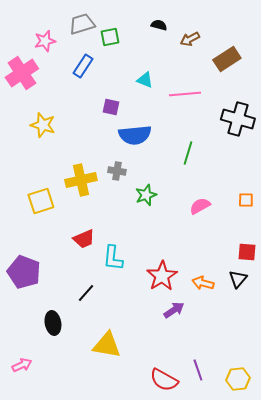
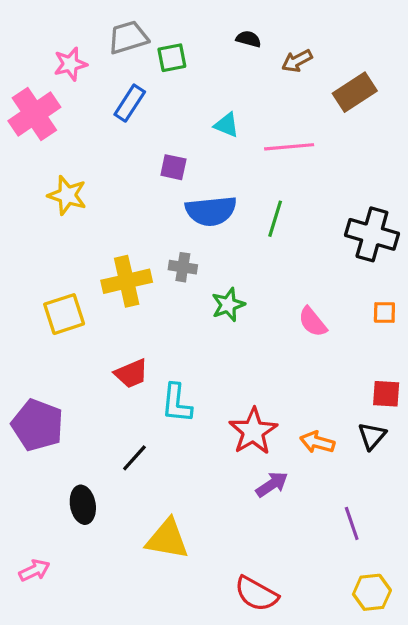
black cross: (238, 119) -> (372, 234), moved
green line: (188, 153) -> (275, 219), moved
pink semicircle: (200, 206) -> (313, 322), turned -100
purple line: (198, 370) -> (352, 523), moved

